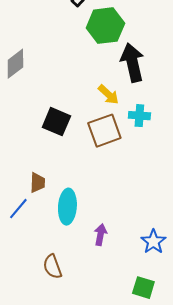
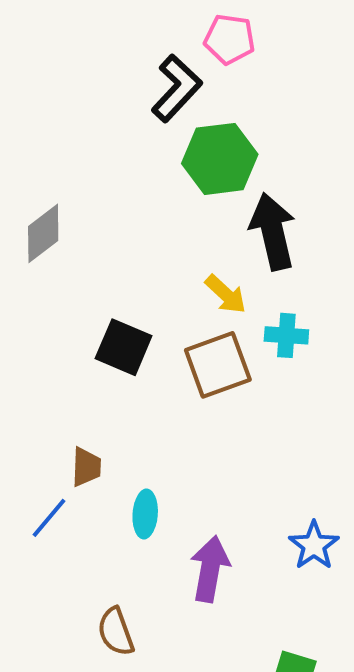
cyan ellipse: (67, 207) -> (145, 514), size x0.7
purple arrow: (100, 235) -> (210, 569), size x1.5
blue star: (153, 242) -> (314, 545), moved

